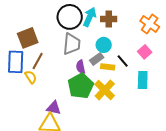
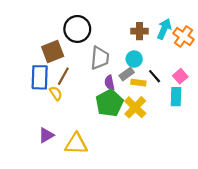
black circle: (70, 17) -> (77, 29), moved
cyan arrow: (90, 17) -> (164, 29), moved
pink square: (145, 52) -> (180, 76), moved
purple triangle: (54, 108) -> (46, 135), moved, turned -42

